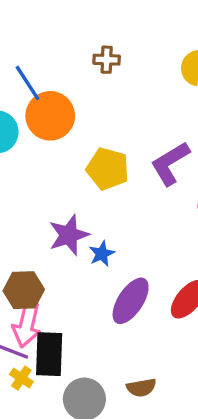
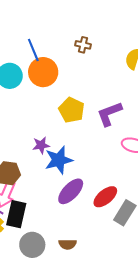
purple star: (69, 235) -> (41, 145), size x0.7
blue star: (102, 254) -> (59, 160), size x1.8

